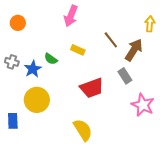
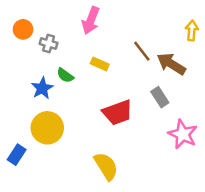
brown arrow: (134, 50) -> (171, 64), turned -90
gray cross: (12, 62) -> (49, 43), moved
blue rectangle: (13, 121) -> (17, 155), turned 35

